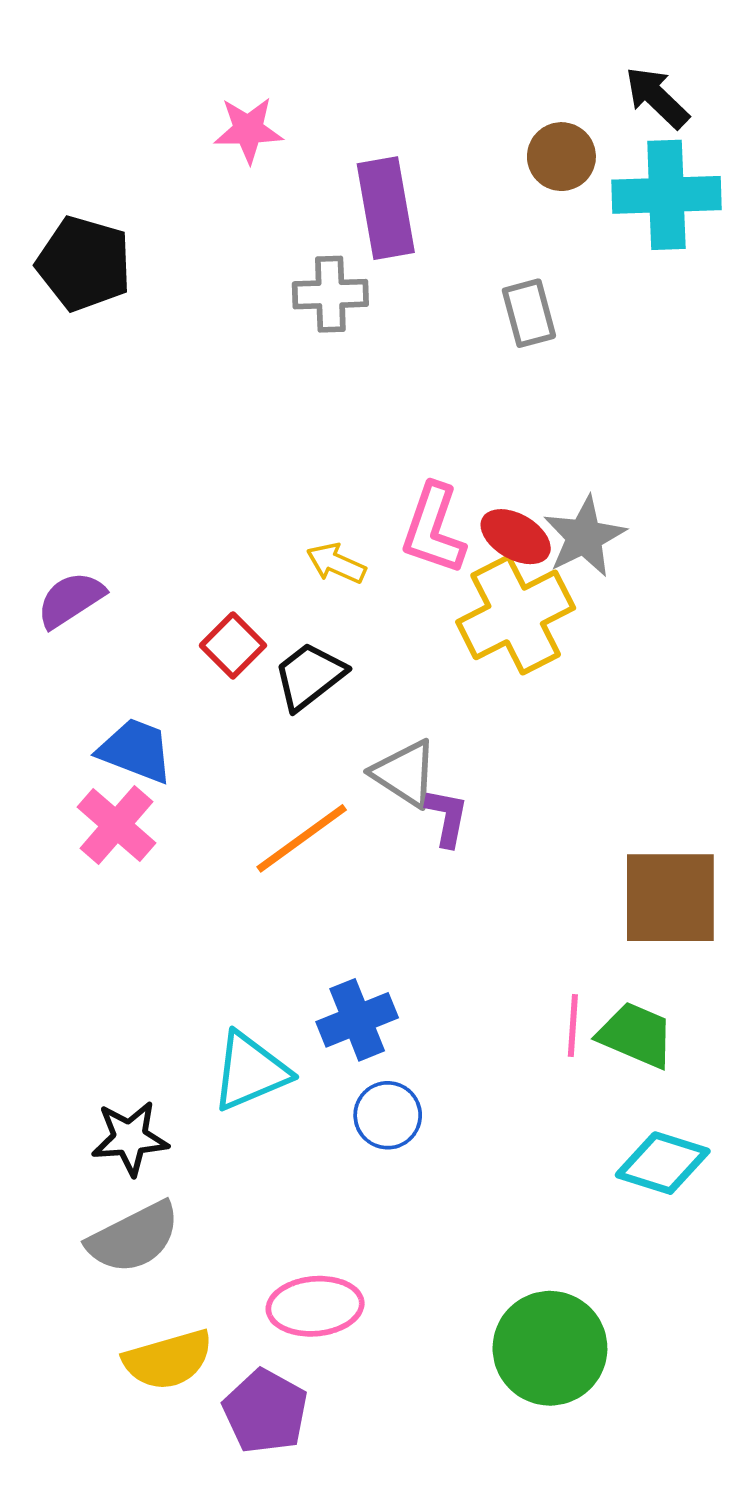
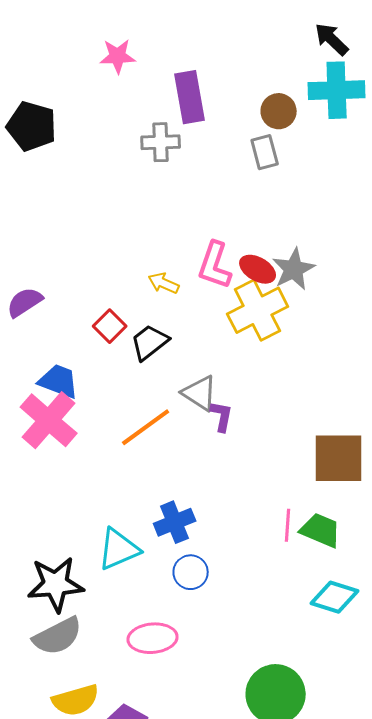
brown circle: (561, 157) -> (279, 111), moved
pink cross: (116, 825) -> (49, 420), size x1.4
black star: (130, 1138) -> (56, 584), size x1.4
pink ellipse: (315, 1306) -> (153, 638), moved

